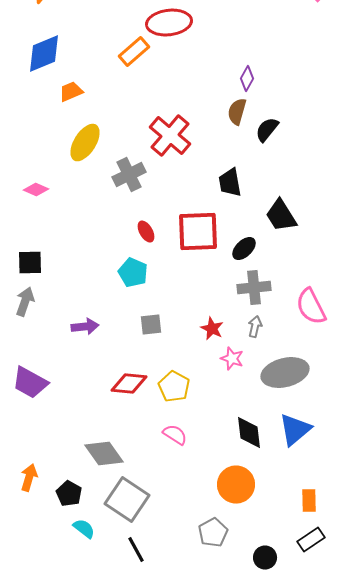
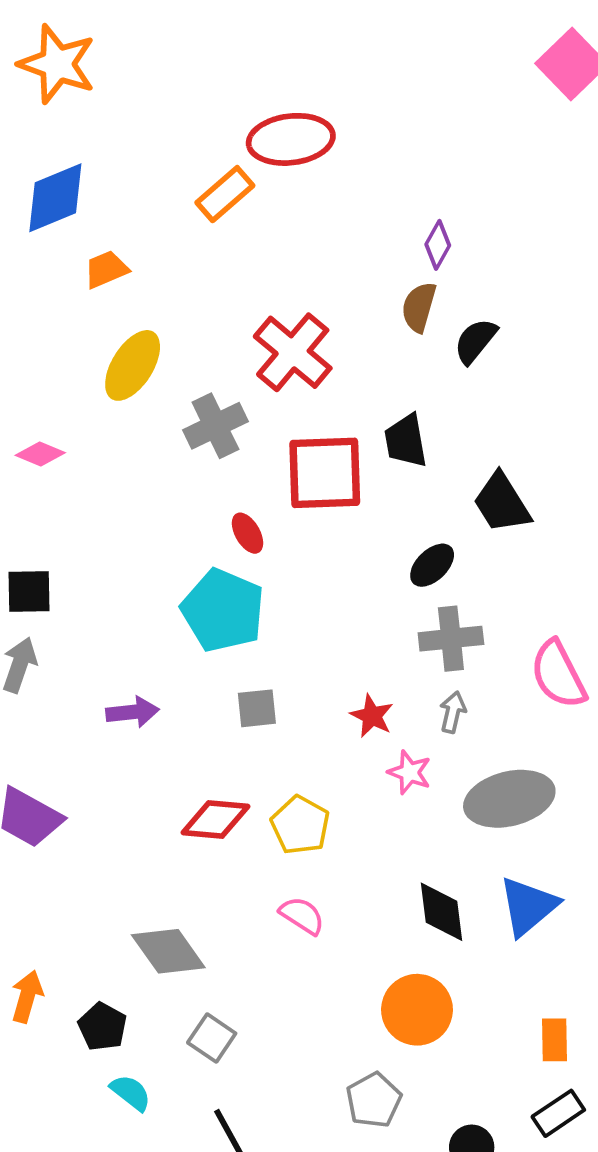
red square: (198, 232) -> (325, 473), moved
cyan pentagon: (133, 273) -> (223, 610), size x1.5
gray square: (127, 500) -> (212, 1038), size x0.6

